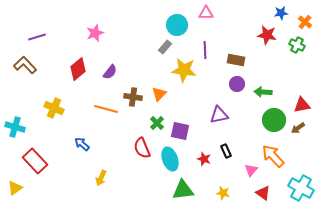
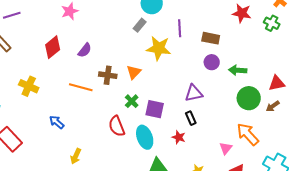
black rectangle: (226, 151) -> (191, 118), moved

